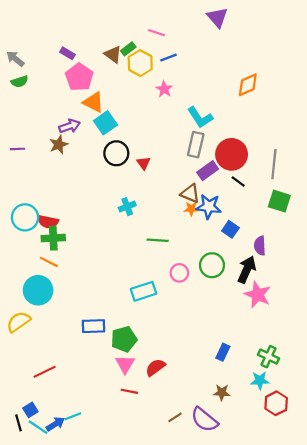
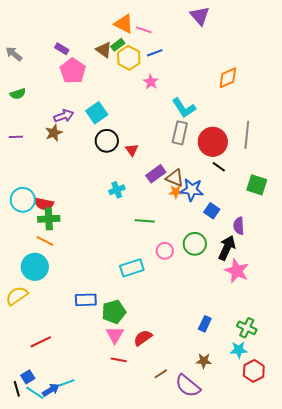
green semicircle: (20, 82) -> (18, 94), moved
orange triangle: (93, 102) -> (124, 24), moved
gray line: (274, 164) -> (247, 135), moved
purple rectangle: (208, 171) -> (156, 174), moved
brown line: (175, 417) -> (161, 374), moved

